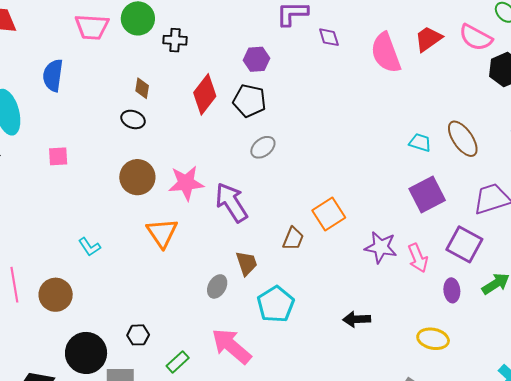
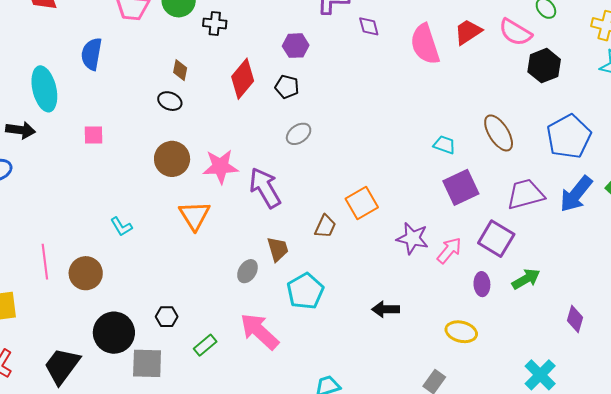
black pentagon: (249, 101) -> (287, 87), size x0.7
cyan trapezoid: (420, 143) -> (444, 145), moved
pink arrow: (418, 258) -> (449, 250), turned -120

